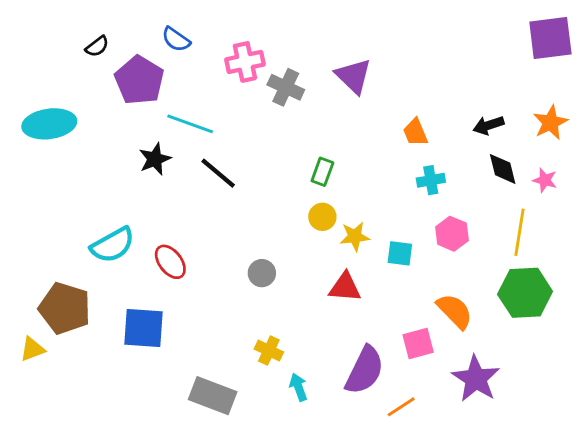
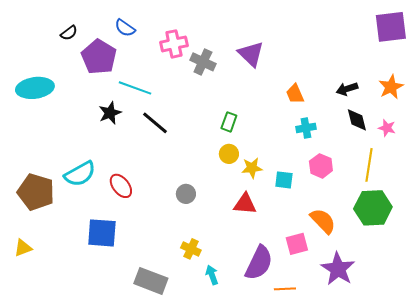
brown pentagon: (65, 308) -> (36, 192), moved
orange line: (401, 407) -> (285, 289), turned 30

